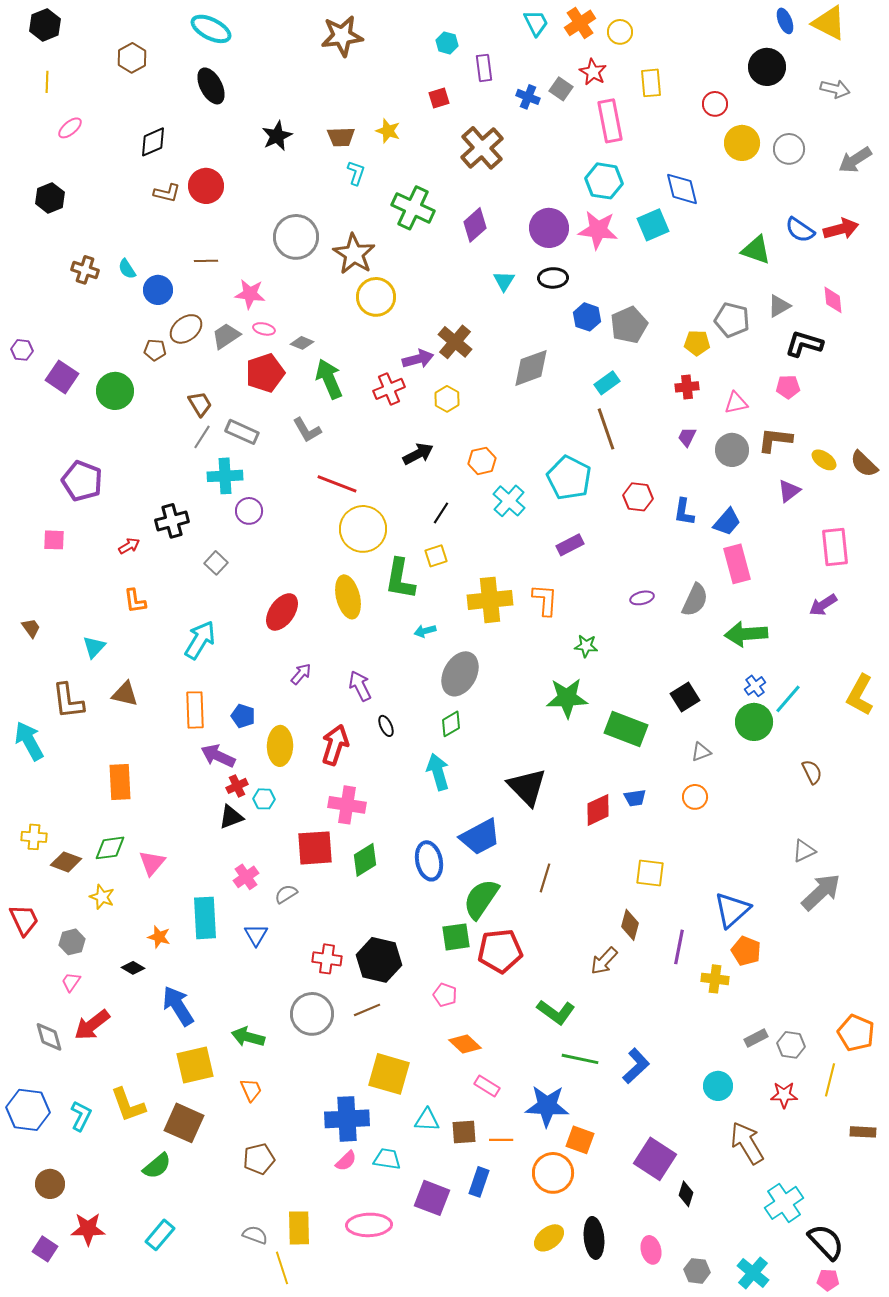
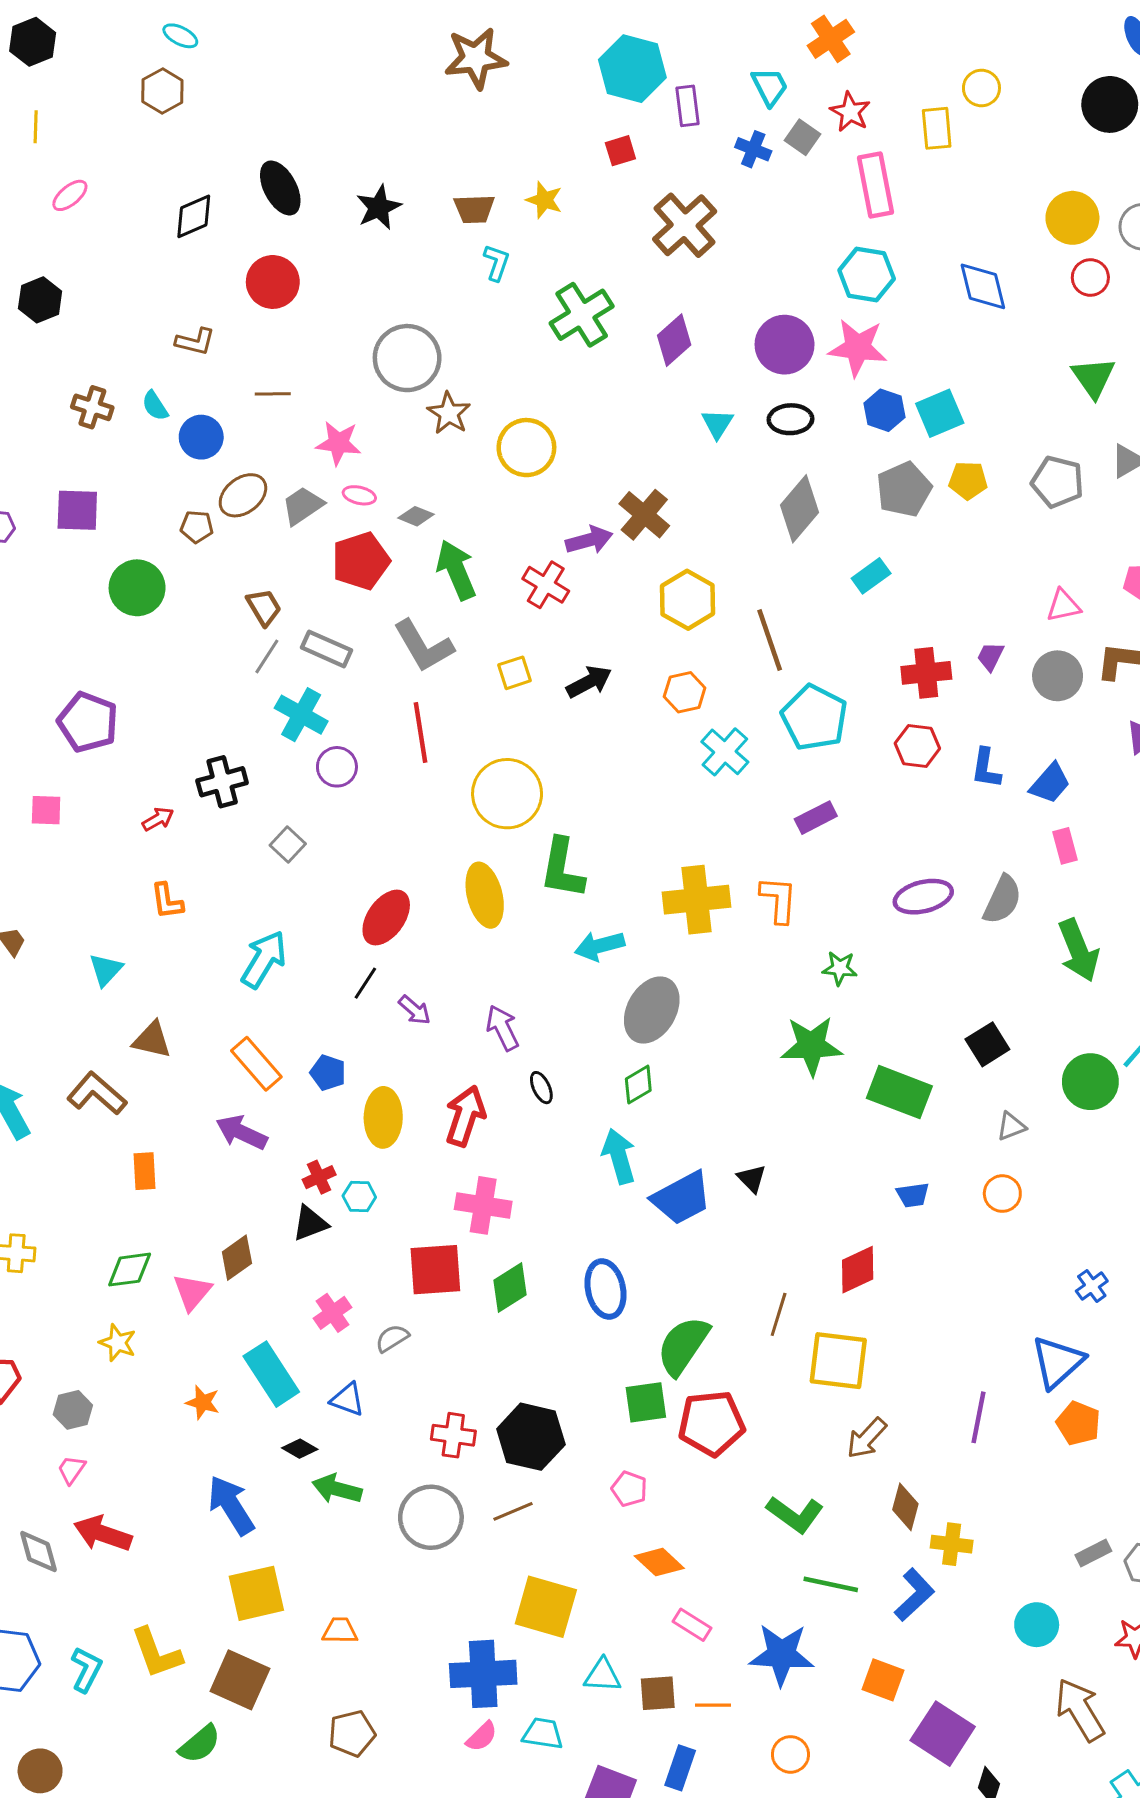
cyan trapezoid: (536, 23) -> (770, 87), moved
cyan ellipse: (211, 29) -> (180, 36), moved, size x0.6
yellow circle: (620, 32) -> (981, 88), moved
cyan hexagon: (447, 43) -> (632, 69), size x2.0
black ellipse: (211, 86) -> (280, 188), moved
red circle: (715, 104) -> (1090, 277), moved
brown L-shape: (167, 193) -> (195, 342), moved
green cross: (413, 208) -> (582, 315), turned 33
cyan square: (653, 225) -> (940, 413), moved
green triangle: (756, 250) -> (1093, 377), turned 36
brown star: (354, 254) -> (449, 413), moved, size x0.7
blue hexagon: (587, 317) -> (884, 410), moved
yellow pentagon: (697, 343) -> (968, 480), moved
gray diamond: (531, 368) -> (799, 509), moved, turned -30
purple square: (62, 377) -> (77, 510), moved, turned -32
red cross: (687, 387) -> (926, 673), moved, size x1.4
red cross: (389, 389) -> (546, 585), turned -36
yellow hexagon: (447, 399) -> (688, 600), moved, size x1.5
brown line: (606, 429) -> (770, 640), moved
gray L-shape: (307, 430) -> (423, 646), size x1.4
cyan cross: (225, 476) -> (301, 715), turned 32
red line: (337, 484) -> (420, 733), moved, turned 60
black line: (441, 513) -> (365, 983), moved
yellow square: (436, 556) -> (514, 673), moved
pink rectangle: (737, 564) -> (1065, 846), size x0.6
purple ellipse: (642, 598) -> (923, 897), size x1.6
cyan arrow: (425, 631) -> (600, 946), size x1.5
green arrow: (746, 634) -> (1078, 950), turned -108
purple arrow: (301, 674) -> (415, 1010), turned 90
blue cross: (755, 686) -> (1092, 1286), moved
brown L-shape: (68, 701) -> (97, 1094), moved, turned 138
orange rectangle: (195, 710) -> (256, 1064), turned -39
purple arrow: (218, 756) -> (241, 1132), moved
orange rectangle: (120, 782) -> (144, 1171), size x0.7
black triangle: (527, 787) -> (752, 1179), size x0.5
red diamond: (598, 810) -> (858, 1270), moved
blue trapezoid: (480, 837) -> (682, 1198), moved
brown diamond: (66, 862) -> (237, 1258), moved, turned -56
yellow square: (650, 873) -> (838, 1361), moved, size x1.4
cyan rectangle: (205, 918) -> (271, 1374), turned -30
brown diamond: (630, 925) -> (905, 1507), moved
blue triangle: (256, 935) -> (347, 1399), turned -40
black diamond: (133, 968) -> (300, 1449), moved
yellow cross: (715, 979) -> (952, 1544), moved
red arrow: (92, 1025) -> (103, 1534), turned 57
green arrow: (248, 1037) -> (337, 1489), moved
orange trapezoid: (251, 1090) -> (340, 1631), turned -65
orange square: (580, 1140) -> (883, 1680), moved
orange circle: (553, 1173) -> (790, 1754), size x0.6

